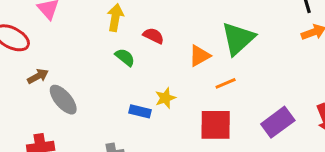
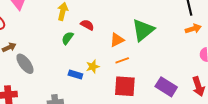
green semicircle: (125, 57) -> (68, 38), turned -96
orange line: (226, 83) -> (122, 60), moved
purple rectangle: (278, 122) -> (166, 87), turned 65

